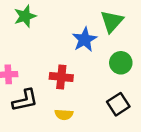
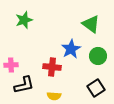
green triangle: (112, 21) -> (91, 24), turned -36
blue star: (85, 39) -> (71, 49), moved

